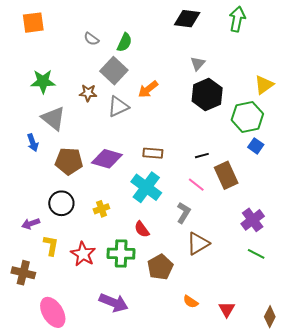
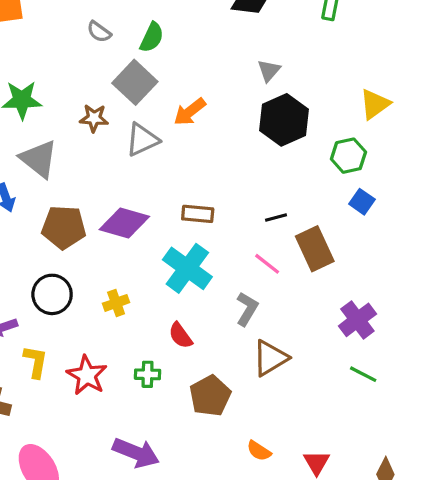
green hexagon: (247, 117) -> (348, 156), size x0.7
green cross: (121, 254) -> (147, 374), size x0.6

